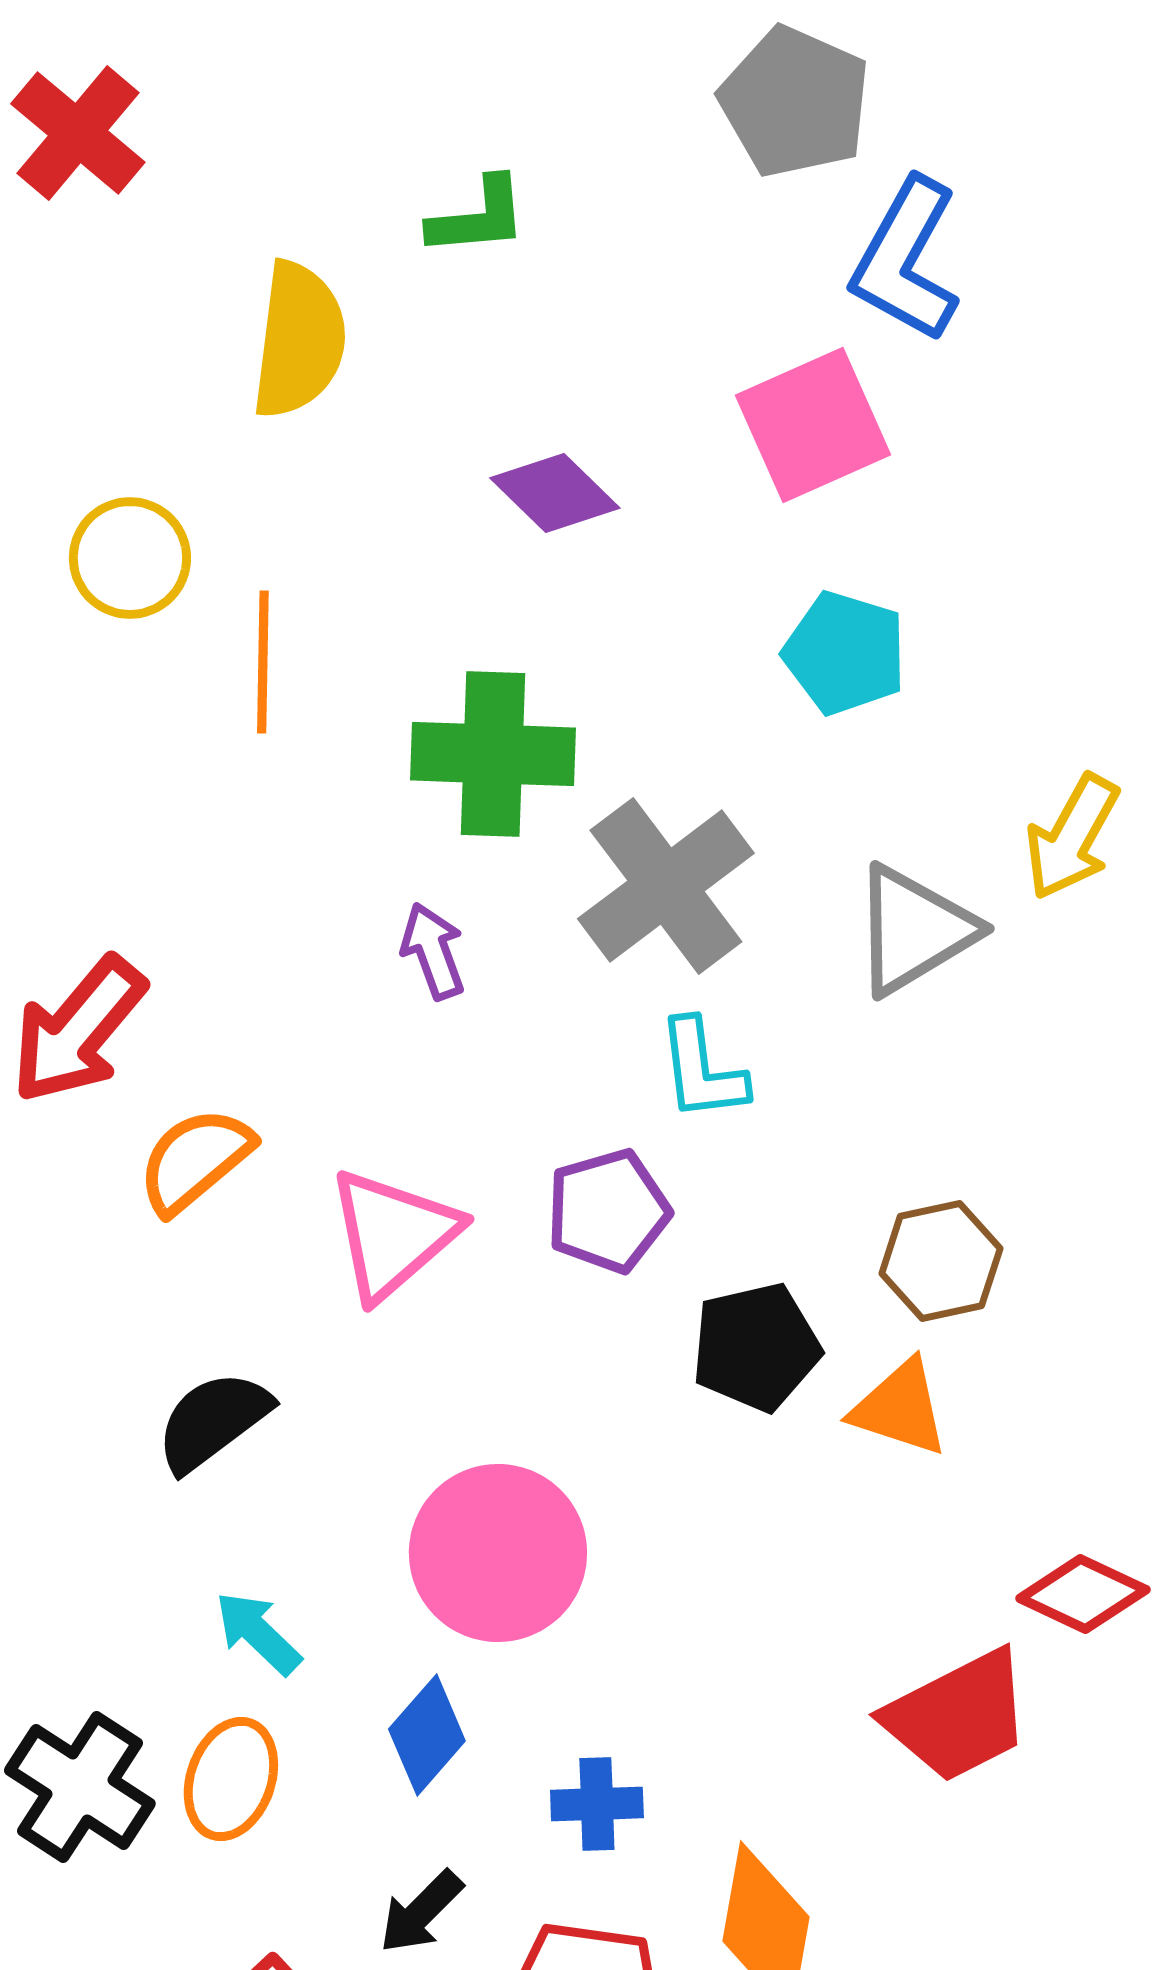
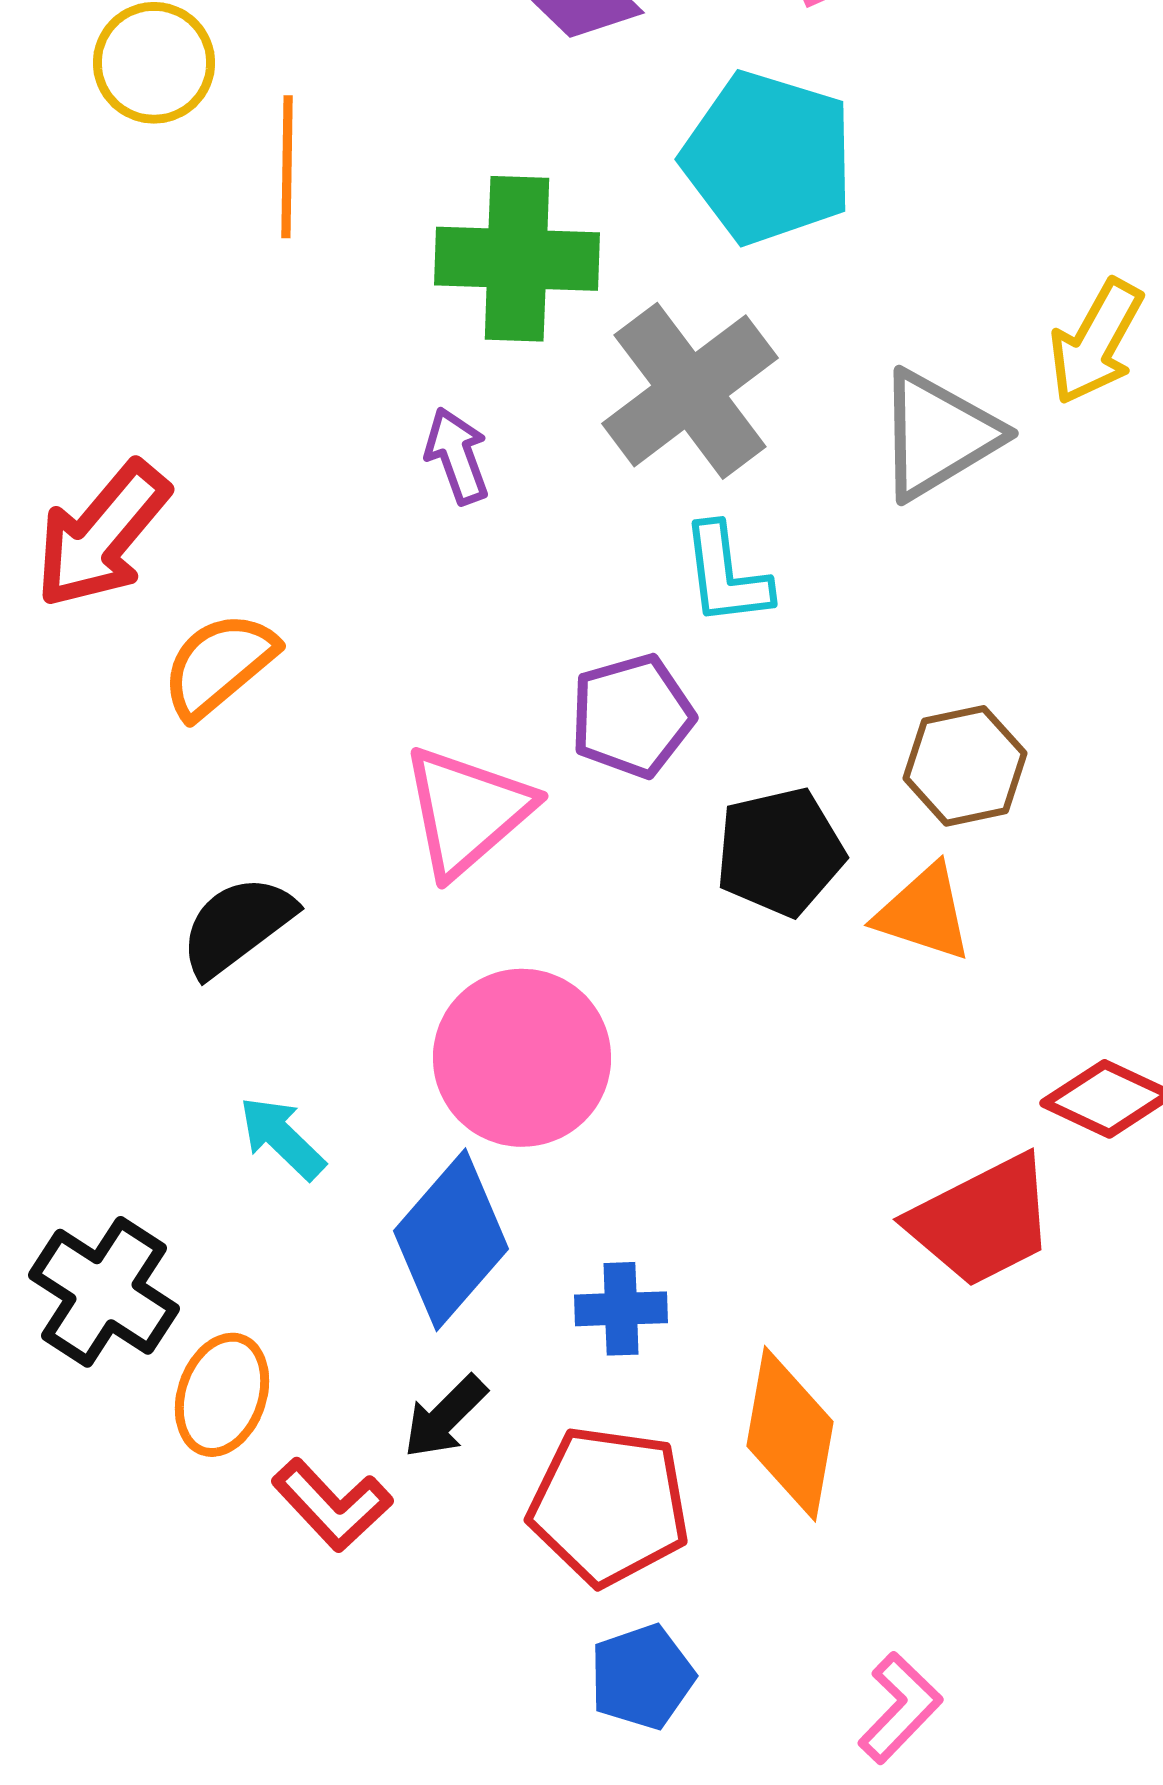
cyan pentagon: (845, 653) -> (768, 158), moved, size x1.4
pink triangle: (393, 1234) -> (467, 811), moved
blue diamond: (427, 1735) -> (451, 1240), size x1.5
orange ellipse: (231, 1779) -> (222, 1395), moved

